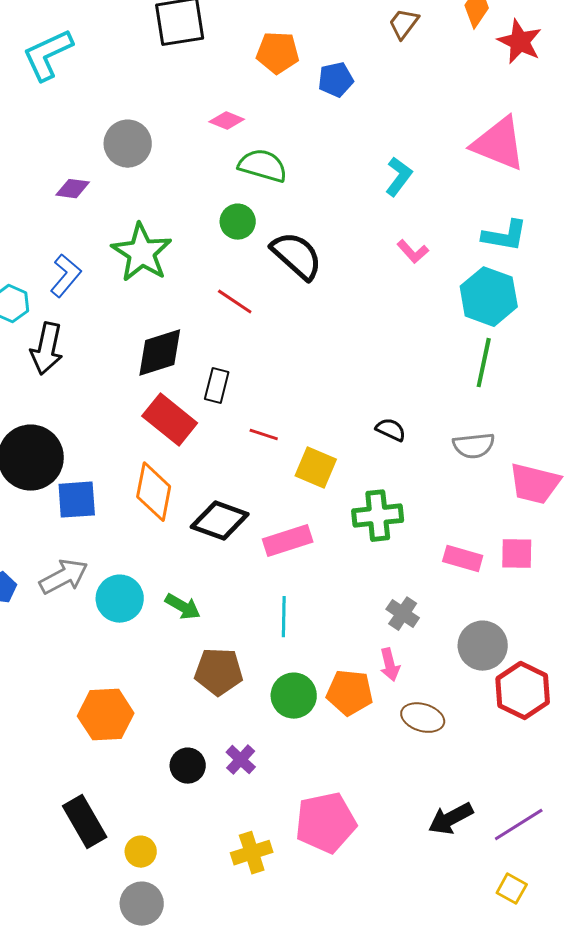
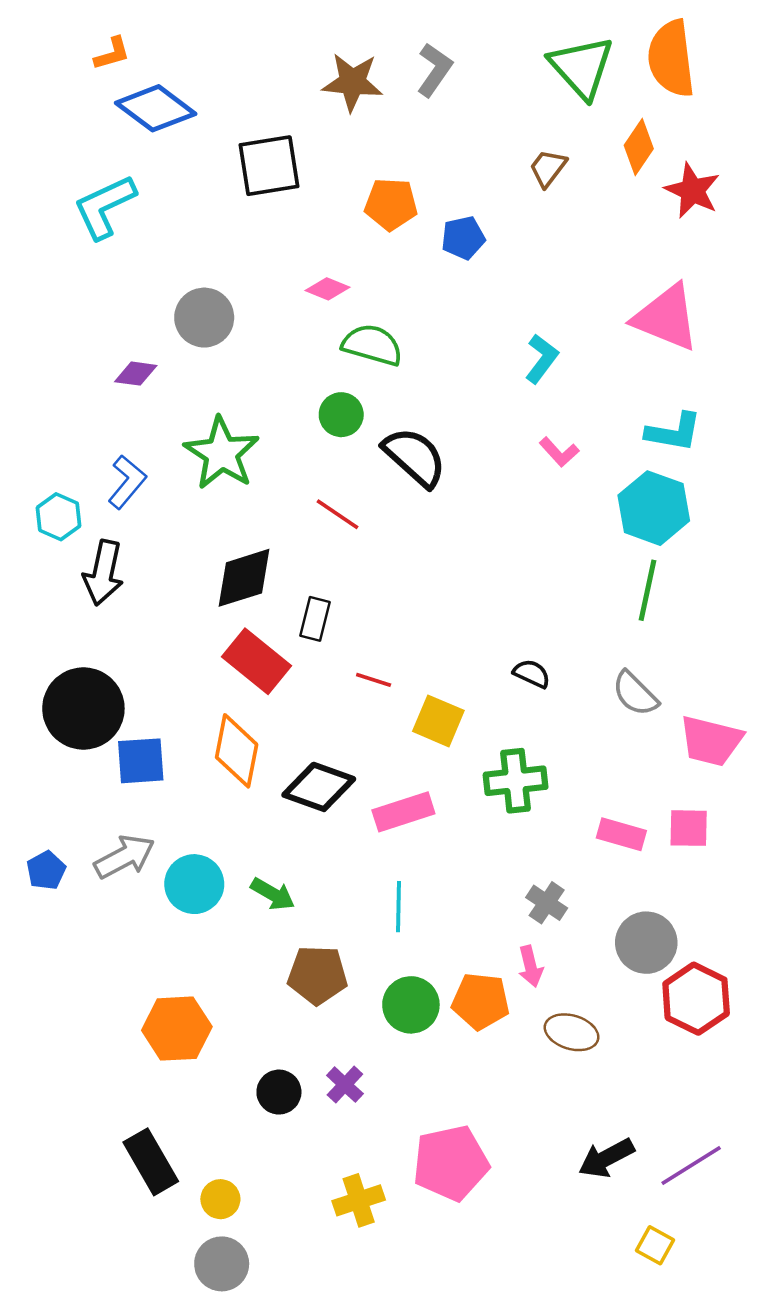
gray semicircle: (474, 446) -> (635, 694), turned 51
yellow square: (512, 889) -> (655, 1245), moved

